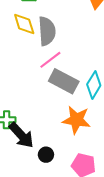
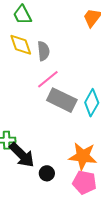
gray semicircle: (47, 31) -> (43, 51), size x0.7
orange star: (76, 120) -> (83, 156), moved

